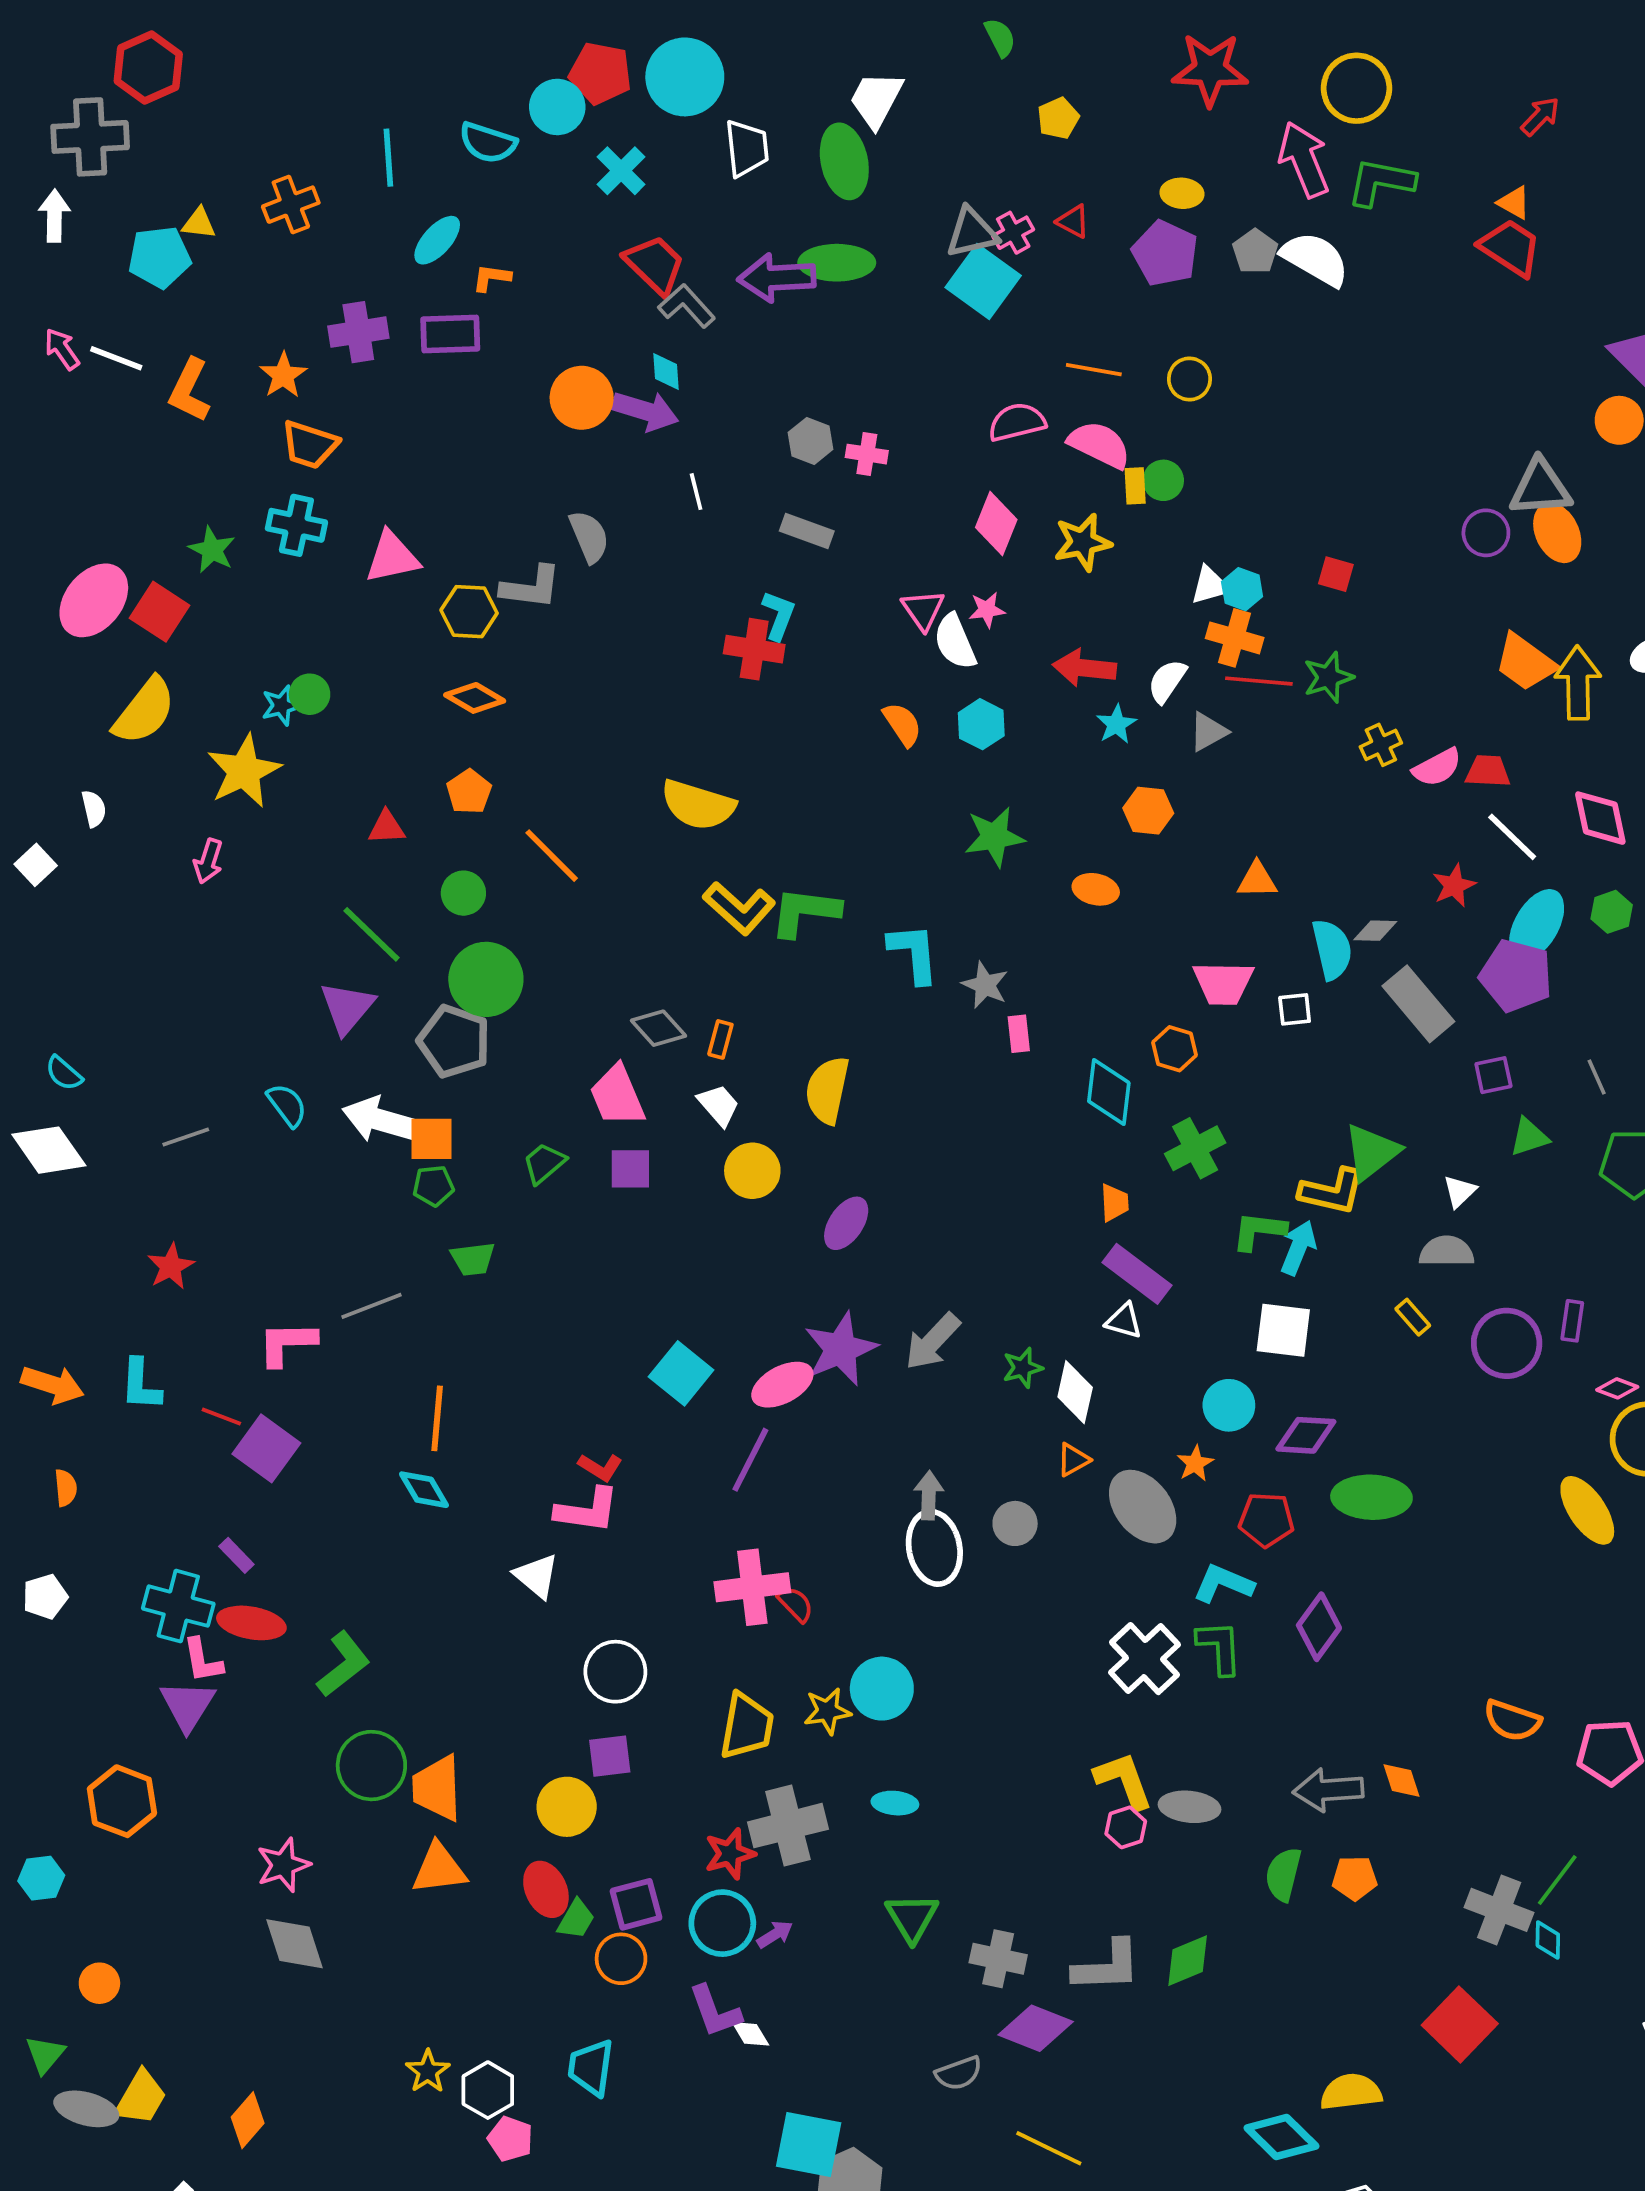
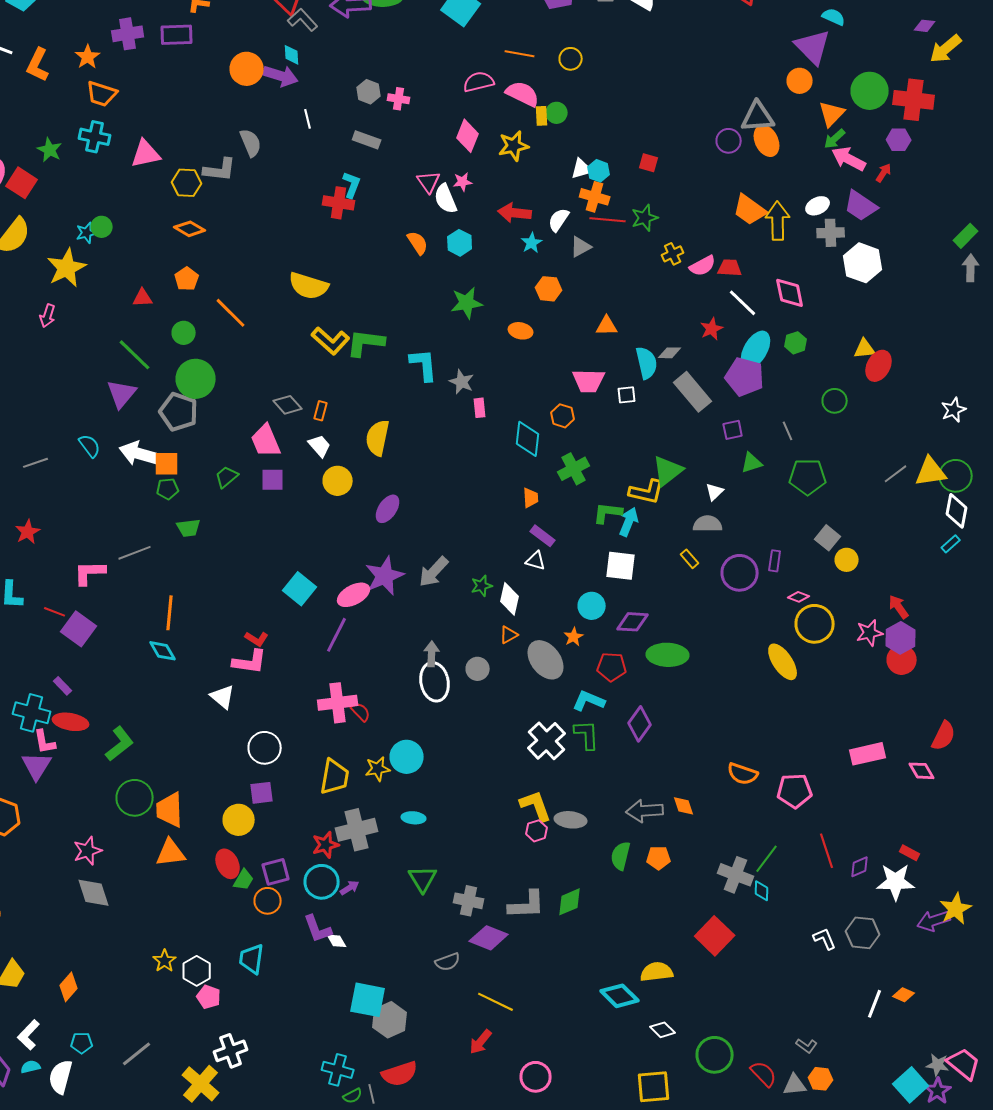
purple rectangle: (1137, 1274) -> (543, 536), size x0.7

